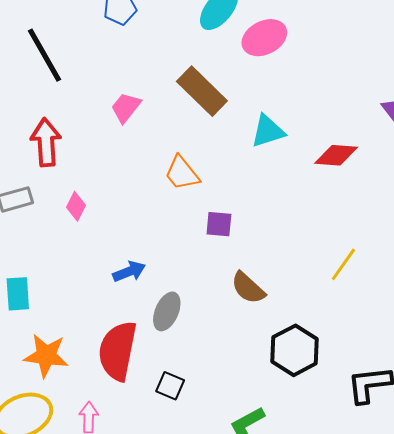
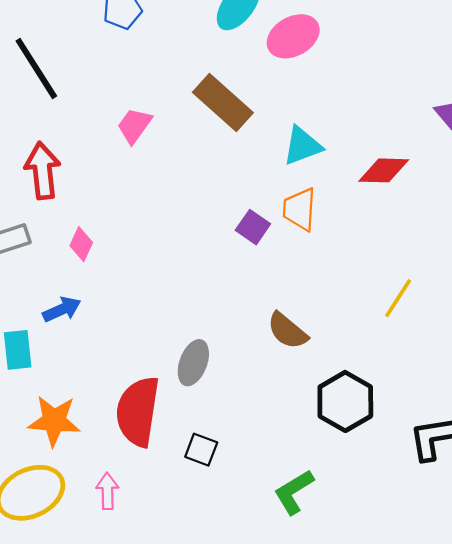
orange trapezoid: (182, 173) -> (300, 209), moved, turned 45
purple square: (219, 224) -> (253, 227), moved, turned 32
blue arrow: (129, 272) -> (62, 309), moved

